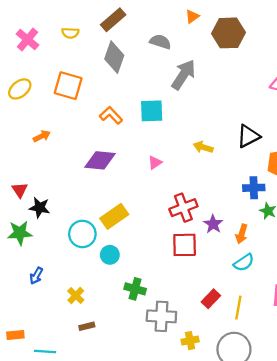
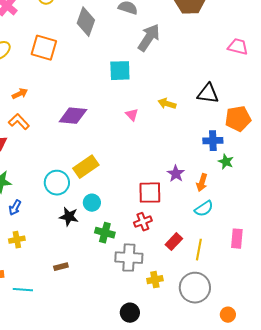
orange L-shape: (111, 115) -> (19, 122), moved
black triangle: (248, 136) -> (208, 94), turned 35
pink triangle: (155, 163) -> (132, 115), moved, turned -40
black star: (40, 208) -> (69, 217), moved
red cross: (183, 208) -> (143, 222), moved, size x0.7
cyan circle: (110, 255) -> (92, 203), moved
blue arrow: (36, 276) -> (15, 208), moved
yellow cross: (76, 295) -> (17, 240), moved, turned 35

